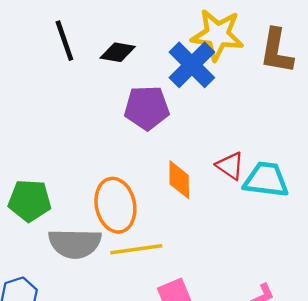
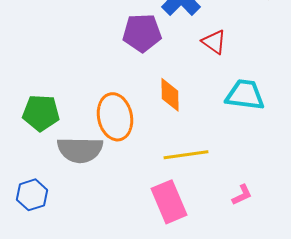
red triangle: (230, 166) -> (214, 42), moved
yellow line: (136, 249) -> (186, 155), moved

